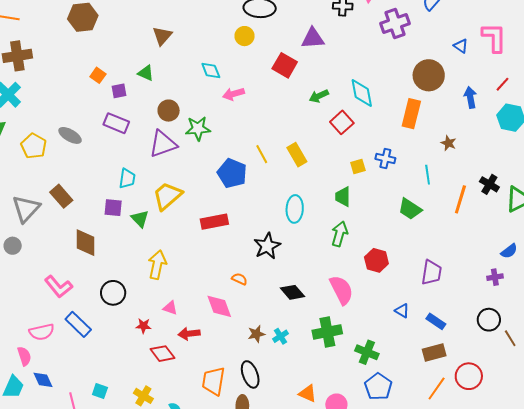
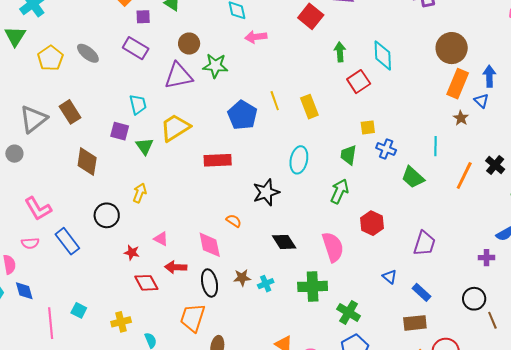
blue triangle: (461, 46) -> (481, 101), moved
green arrow: (319, 96) -> (340, 52), turned 102
orange rectangle: (411, 114) -> (458, 84), moved
blue cross: (385, 159) -> (386, 149), moved
cyan trapezoid: (127, 179) -> (138, 105), turned -30
yellow arrow: (157, 265) -> (140, 193), moved, size x0.7
pink L-shape: (59, 287) -> (38, 209), moved
pink semicircle: (42, 332) -> (30, 243), size x0.7
black ellipse: (250, 374) -> (210, 283), moved
yellow cross: (143, 396) -> (121, 322), turned 36

